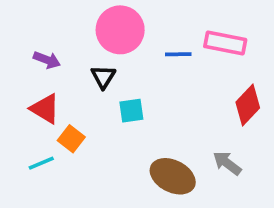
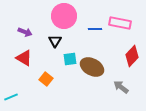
orange square: (71, 139) -> (46, 79), moved
cyan line: (41, 163) -> (11, 97), moved
brown ellipse: (173, 176) -> (92, 67), moved

